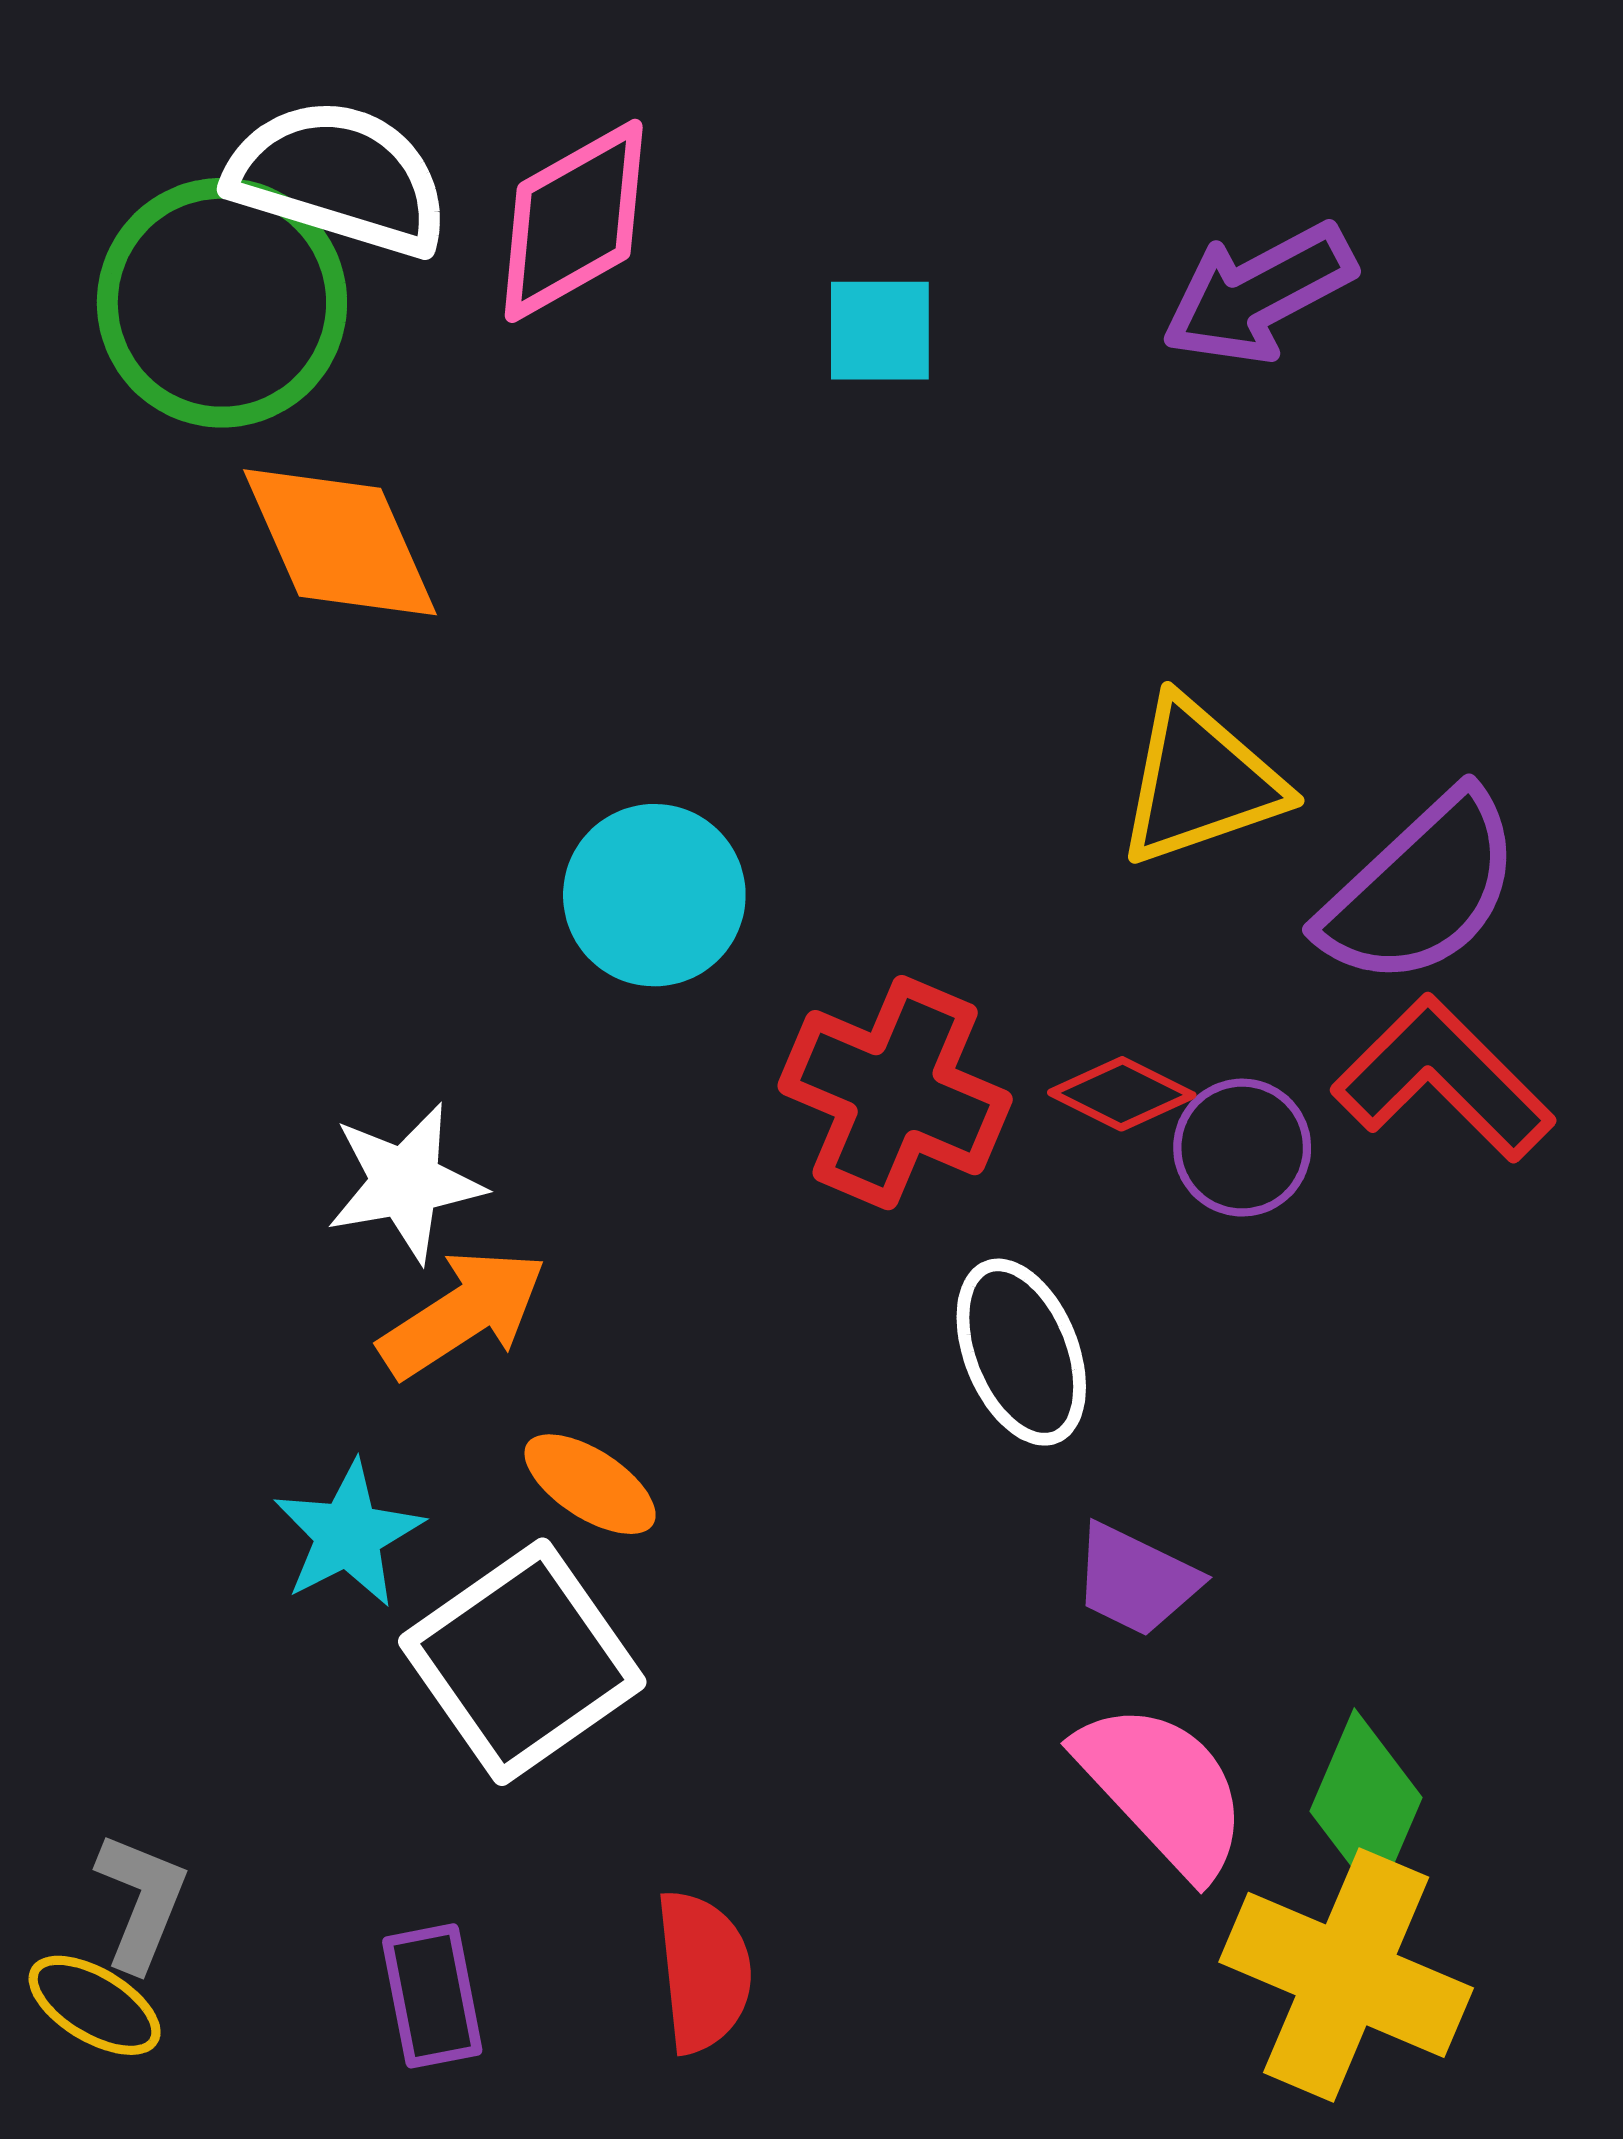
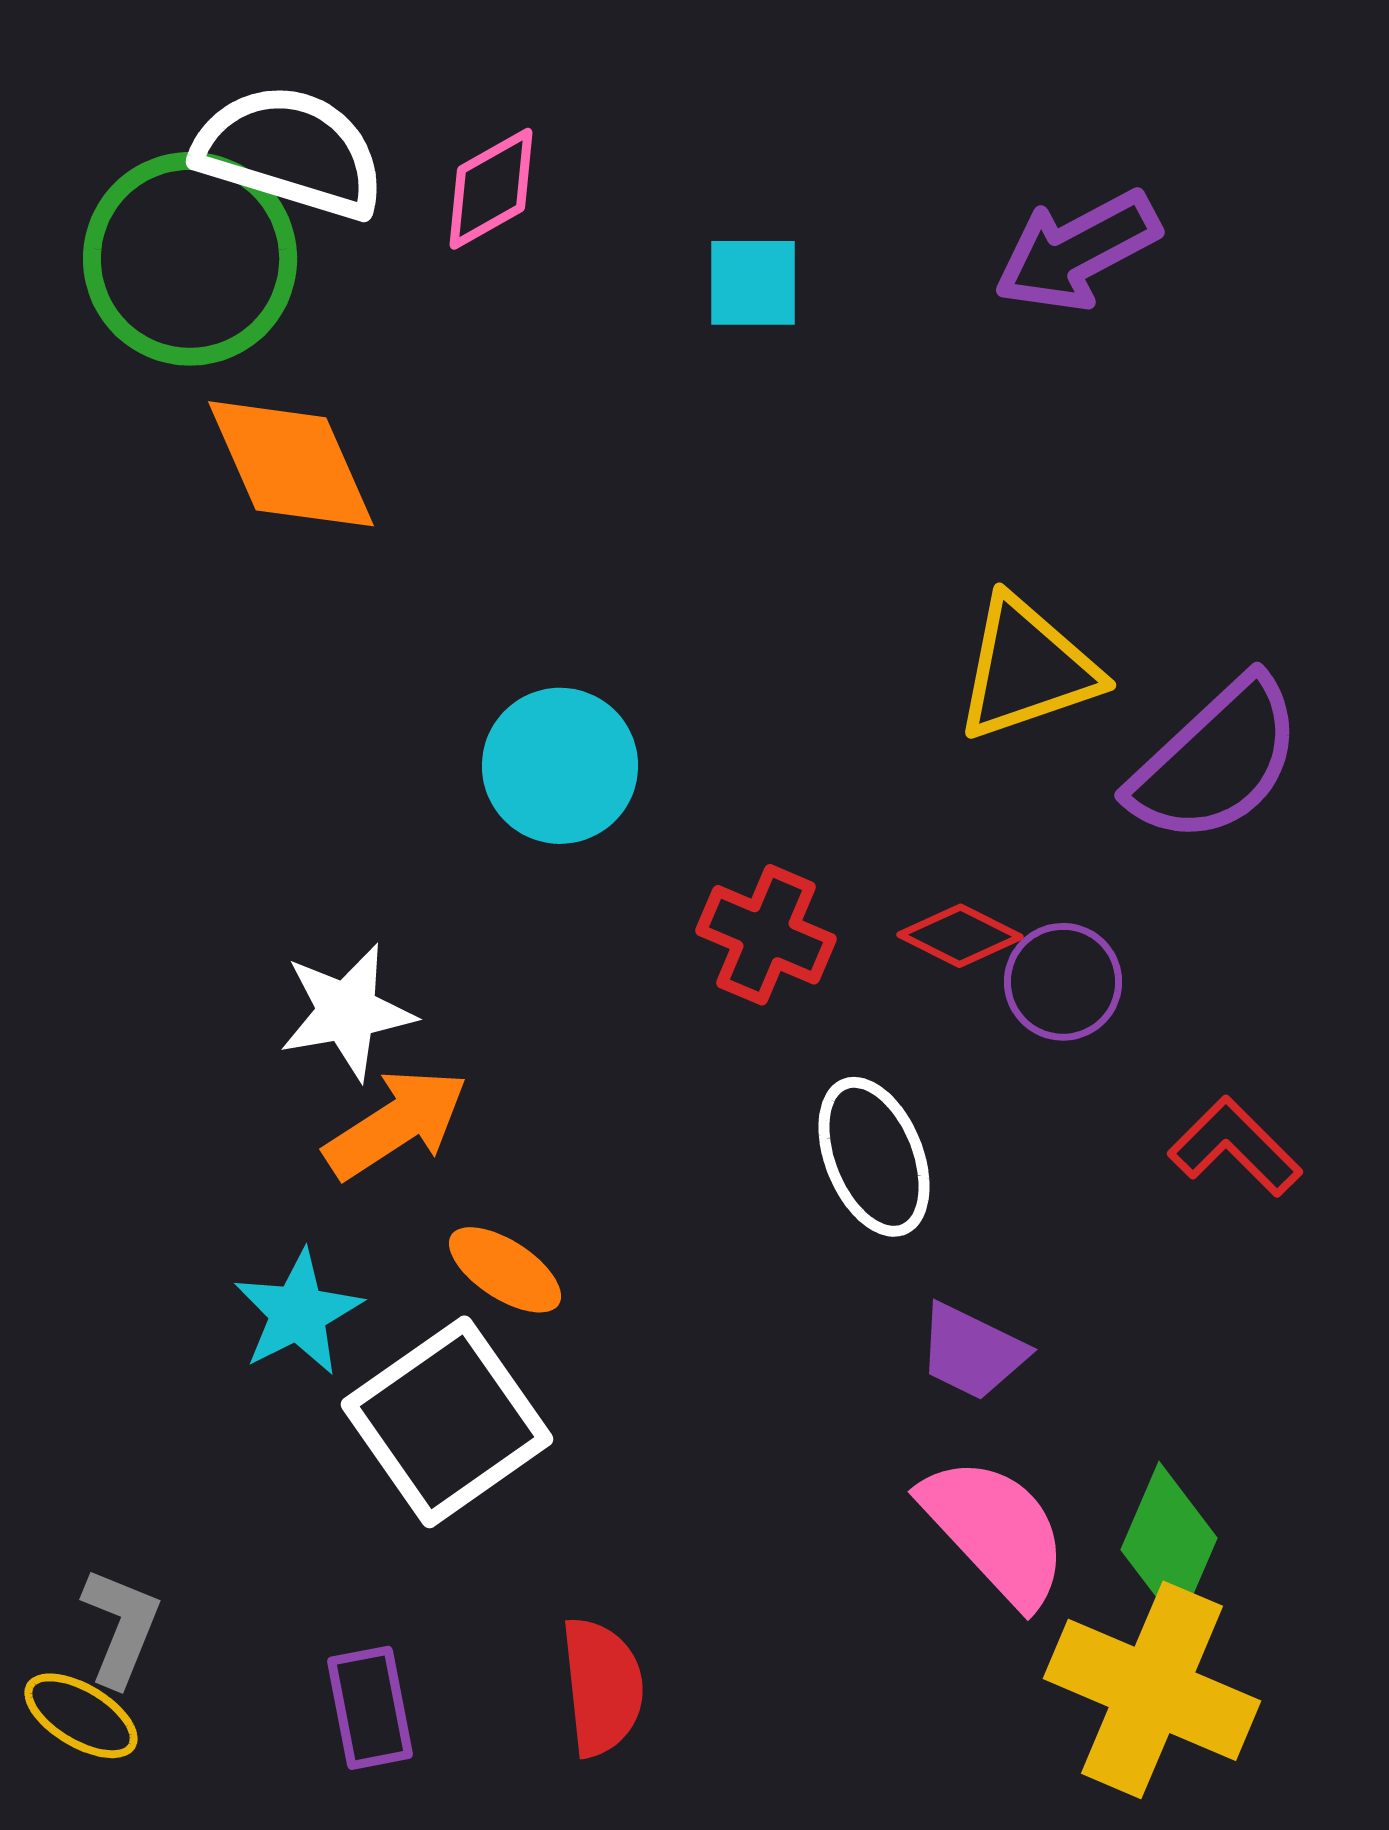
pink diamond: (574, 221) -> (491, 189), size x0.7
red L-shape: (1443, 1079) -> (1235, 1147), moved, size x0.7
red cross: (895, 1093) -> (766, 935), size x0.7

